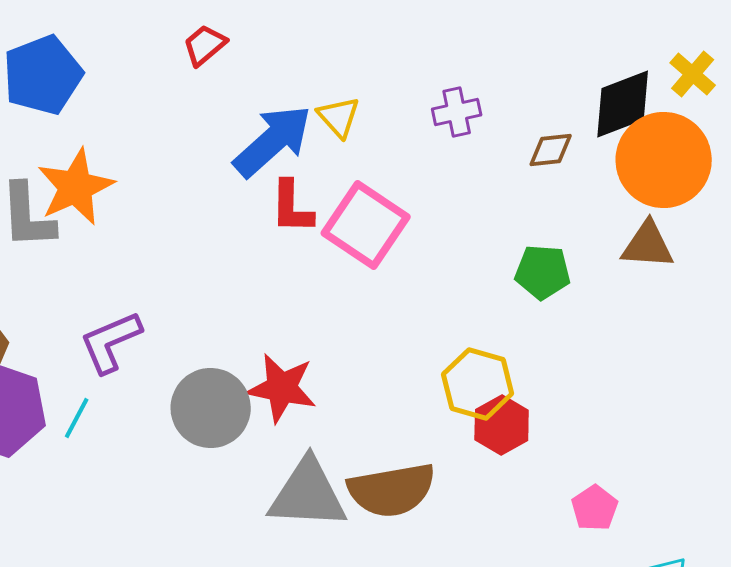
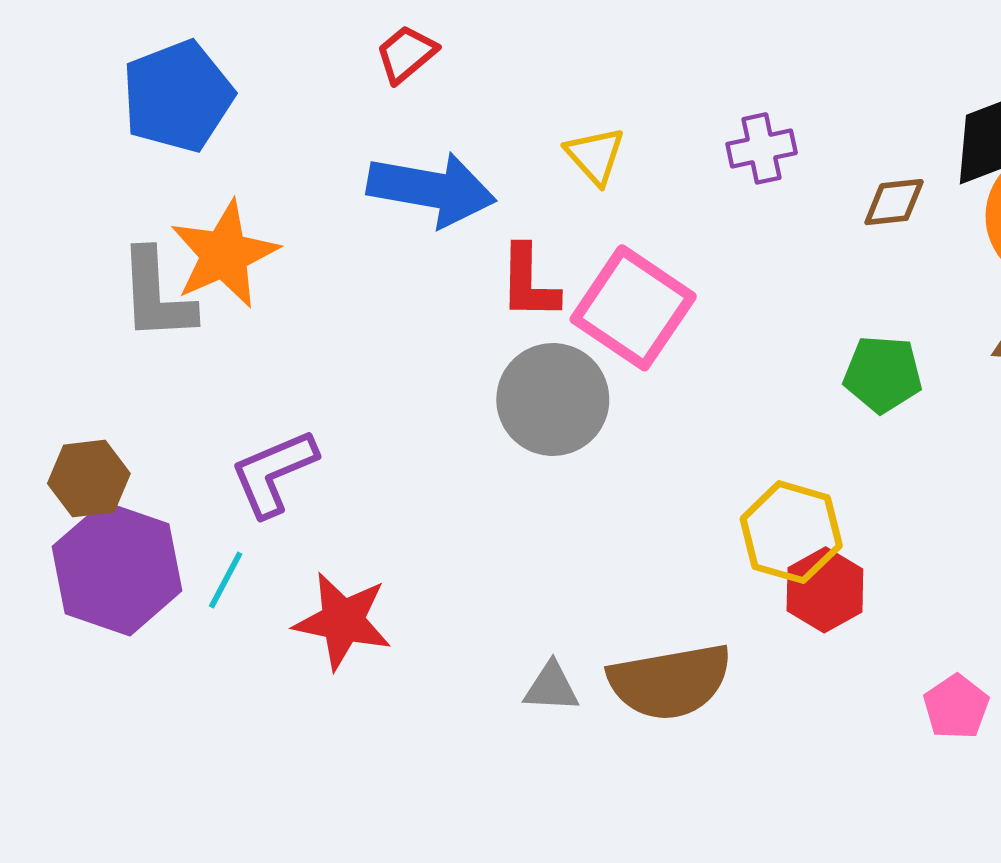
blue arrow: (273, 141) -> (432, 189), moved, turned 52
red star: (282, 388) -> (343, 621), moved
gray circle: (211, 408) -> (553, 400), moved
gray triangle: (308, 494) -> (551, 687), size x0.5

